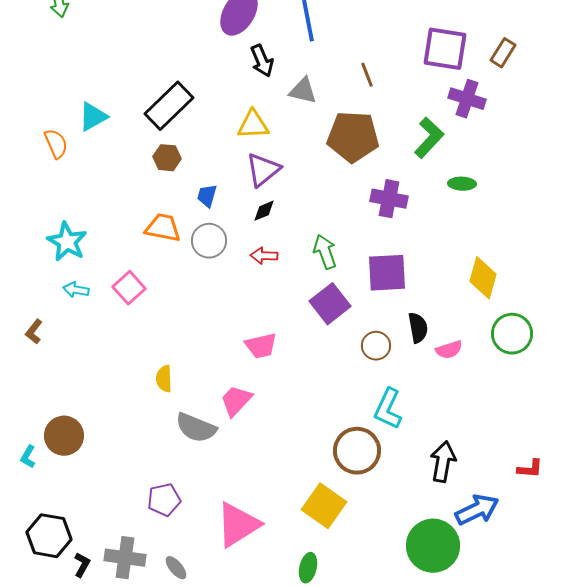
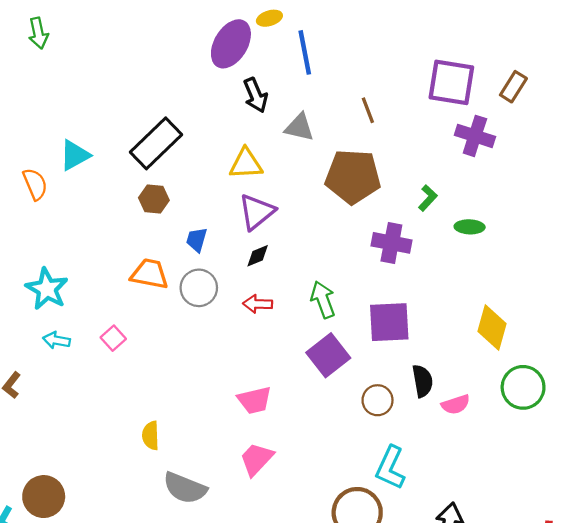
green L-shape: (429, 138) -> (428, 198), moved, size x0.6
pink square: (129, 288) -> (113, 338), size x0.7
pink trapezoid: (236, 401) -> (257, 459), moved

